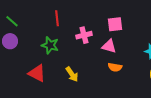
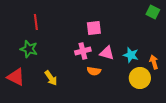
pink cross: (84, 35) -> (83, 51), moved
pink triangle: (109, 46) -> (107, 53), moved

